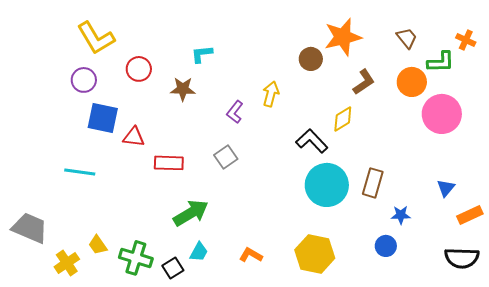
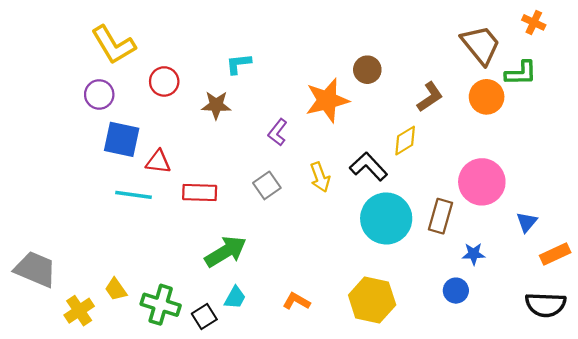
orange star: (343, 37) -> (327, 100), moved
brown trapezoid: (407, 38) -> (481, 45), size x1.6
orange cross: (466, 40) -> (534, 22), moved
yellow arrow: (271, 94) -> (320, 177), moved, turned 145
pink circle: (442, 114) -> (482, 182), moved
cyan line: (80, 172) -> (133, 195), moved

